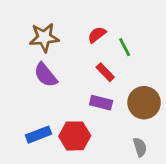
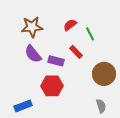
purple rectangle: (101, 103) -> (56, 61), moved
blue rectangle: (39, 135) -> (23, 106), moved
red hexagon: (75, 136) -> (52, 86), moved

